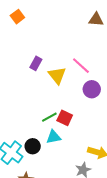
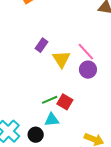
purple circle: (92, 89) -> (88, 70), moved
black circle: (33, 146) -> (36, 135), moved

